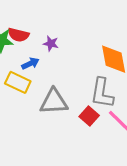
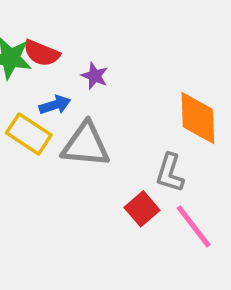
gray L-shape: (102, 93) -> (170, 173), size x0.7
gray triangle: (54, 102) -> (86, 145), moved

